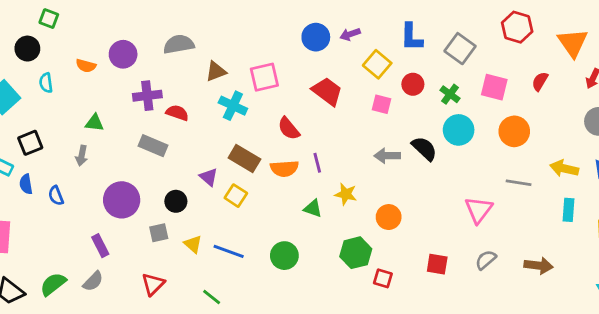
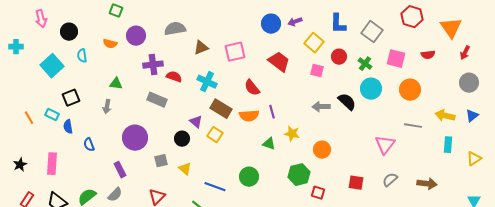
green square: (49, 19) -> (116, 11), moved
red semicircle: (540, 81) -> (428, 55), turned -128
cyan cross: (233, 106) -> (207, 82), moved
blue semicircle: (56, 196) -> (89, 145), moved
black circle: (176, 201) -> (182, 139), moved
blue line: (229, 251) -> (215, 187), moved

